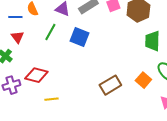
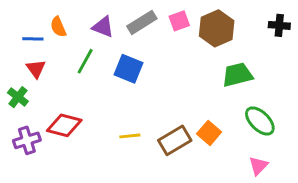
green trapezoid: (152, 41) -> (237, 75), turned 75
orange square: (143, 80) -> (209, 133), moved
yellow line: (51, 99) -> (130, 136), moved

